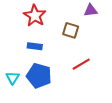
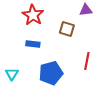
red line: (81, 64) -> (87, 61), moved, turned -48
blue pentagon: (39, 76) -> (51, 73), moved, turned -30

